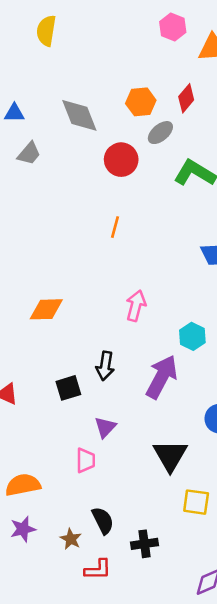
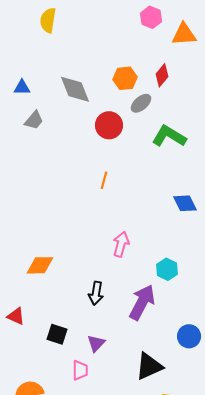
orange diamond: (46, 309) -> (40, 265), moved
black square: (68, 388) -> (57, 334), moved, turned 35
black triangle: (170, 455) -> (149, 366), turned 36

